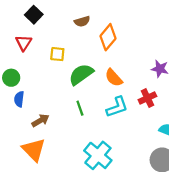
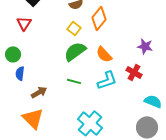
yellow square: (57, 54) -> (74, 28), moved, turned 32
red cross: (147, 98) -> (134, 72), turned -35
green line: (80, 108) -> (74, 81), turned -56

